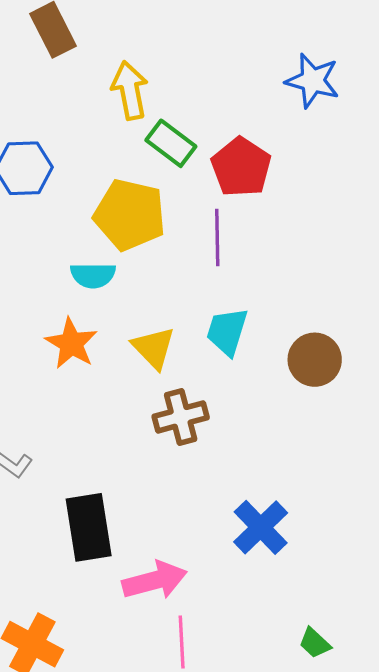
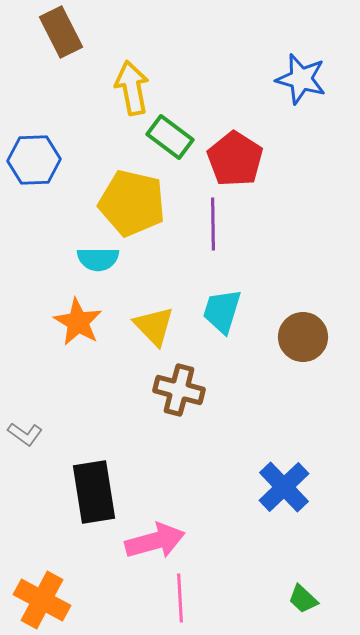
brown cross: (181, 417) -> (179, 390), turned 30
blue cross: (261, 527) -> (284, 487), moved

